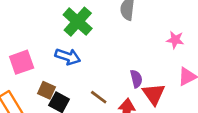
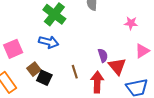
brown square: (46, 90) -> (34, 69), turned 32
brown line: (99, 97) -> (75, 72), turned 40

